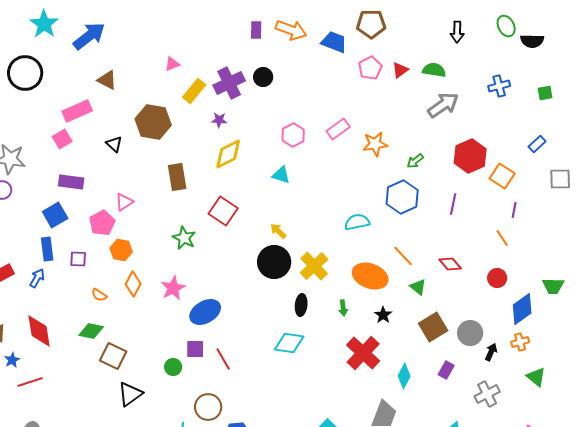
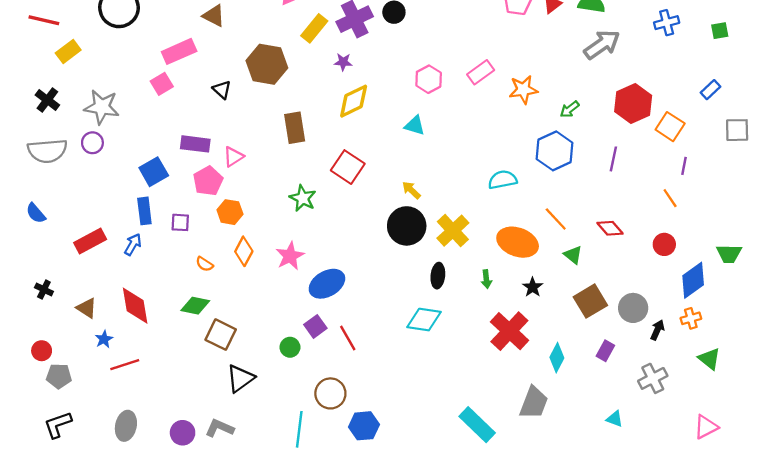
purple rectangle: (71, 182) -> (195, 144), moved
purple square: (195, 349) -> (315, 326), turned -36

